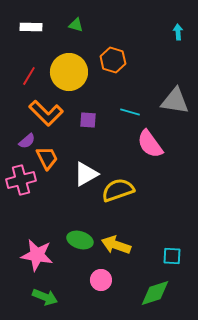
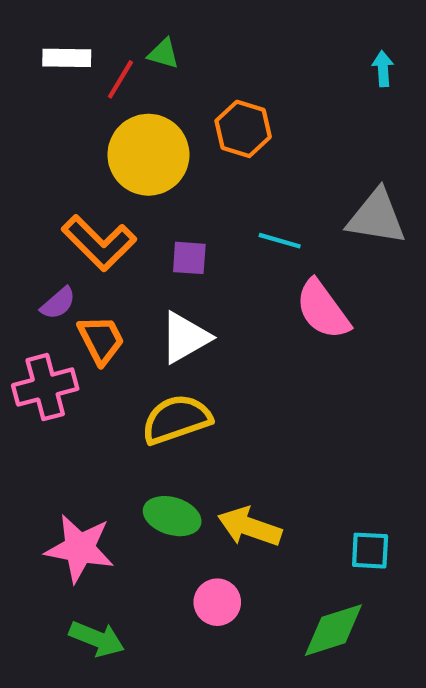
red line: (29, 76) -> (120, 79), moved
white triangle: (86, 174) -> (185, 338), moved
yellow semicircle: (118, 190) -> (176, 419), moved

